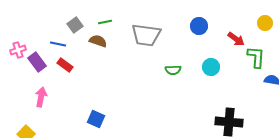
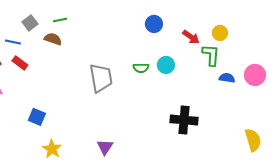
yellow circle: (265, 23) -> (220, 33), moved
gray trapezoid: (146, 35) -> (101, 78), moved, turned -108
green semicircle: (173, 70) -> (141, 68), moved
blue square: (96, 119) -> (37, 117), moved

